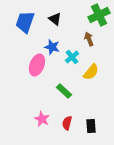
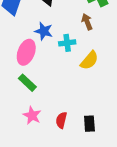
cyan cross: (72, 57) -> (67, 43), turned 32
green rectangle: (64, 91) -> (27, 83), moved

